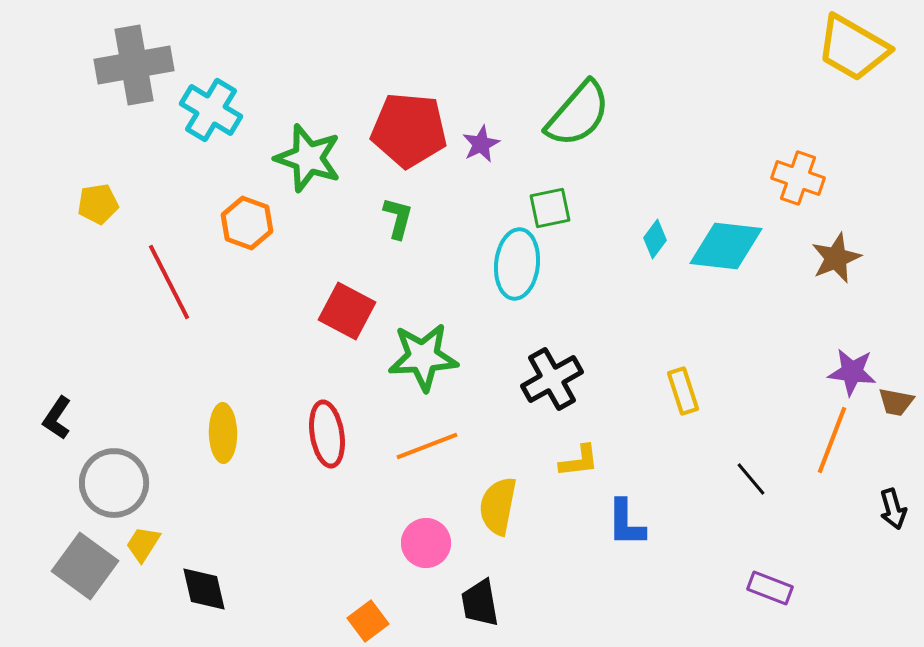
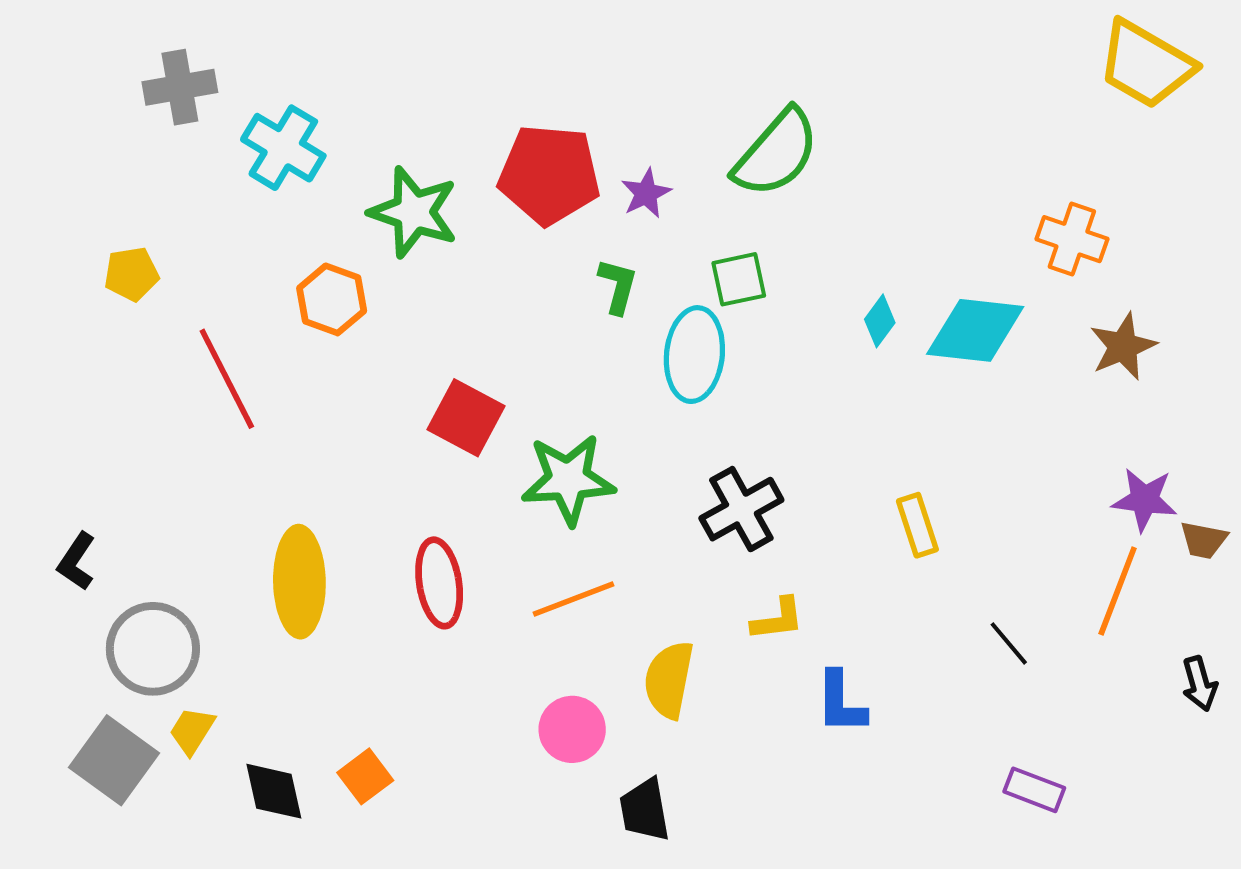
gray cross: (134, 65) -> (180, 87), size x0.7
green L-shape: (398, 218) -> (618, 286), moved
yellow ellipse: (223, 433) -> (299, 582), size x1.4
orange square: (368, 621) -> (365, 776), moved

